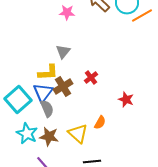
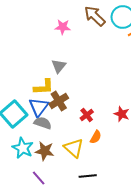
red cross: (91, 78) -> (87, 115), moved
gray semicircle: (47, 109) -> (43, 123), turned -48

